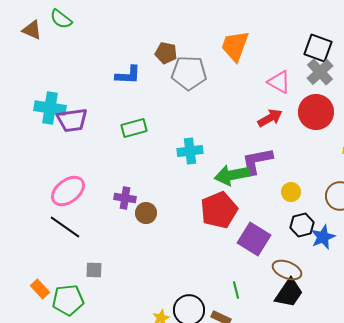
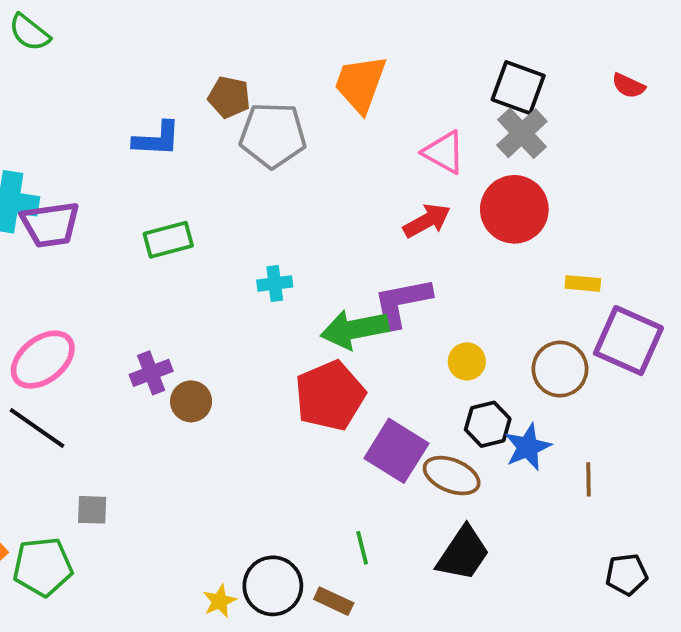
cyan cross: (190, 151) -> (275, 283), size x0.7
purple cross: (125, 198) -> (151, 373), turned -30
brown ellipse: (287, 270) -> (452, 476), moved

